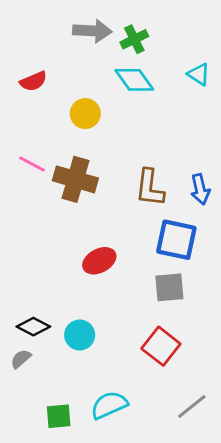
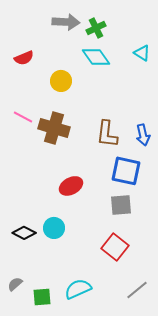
cyan circle: (80, 335) -> (54, 228), moved
gray semicircle: (21, 359) -> (15, 284), moved

